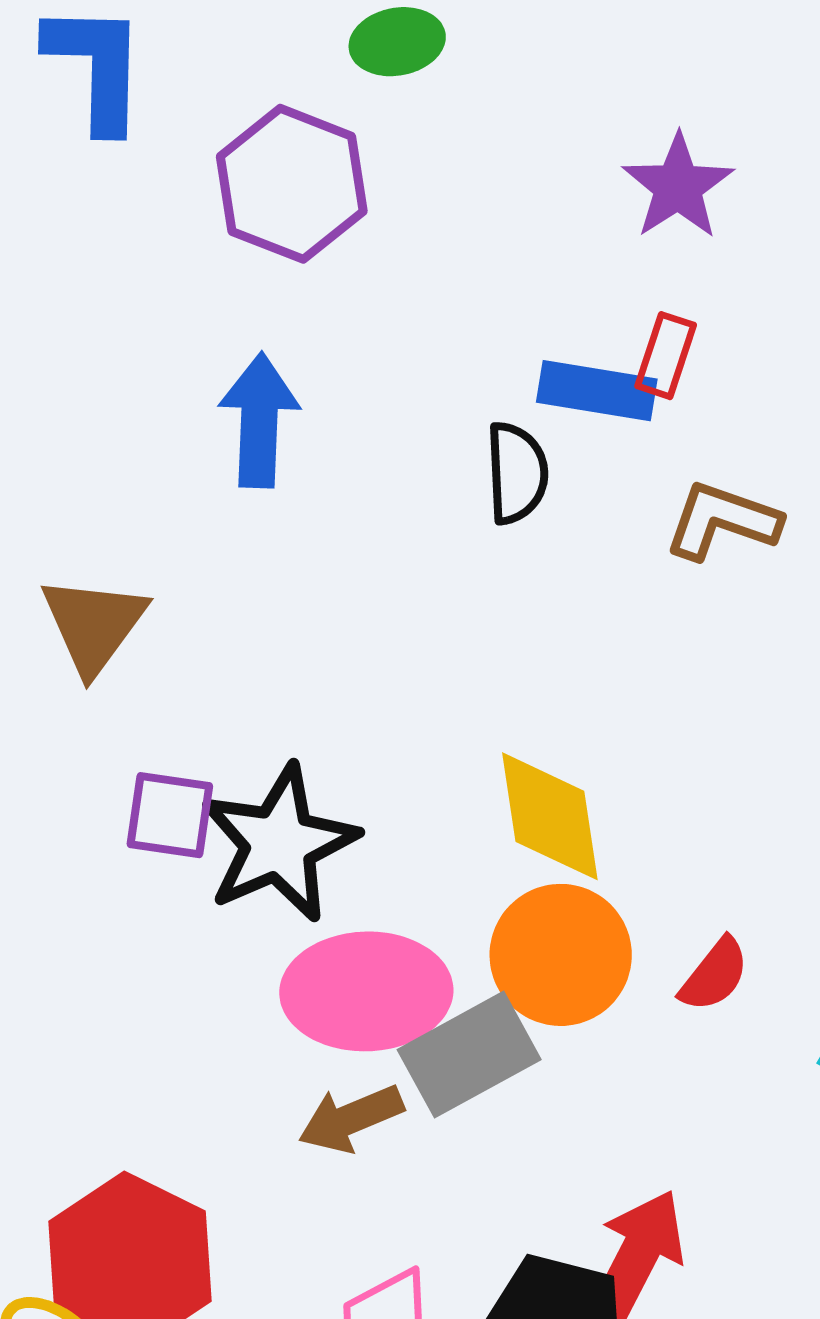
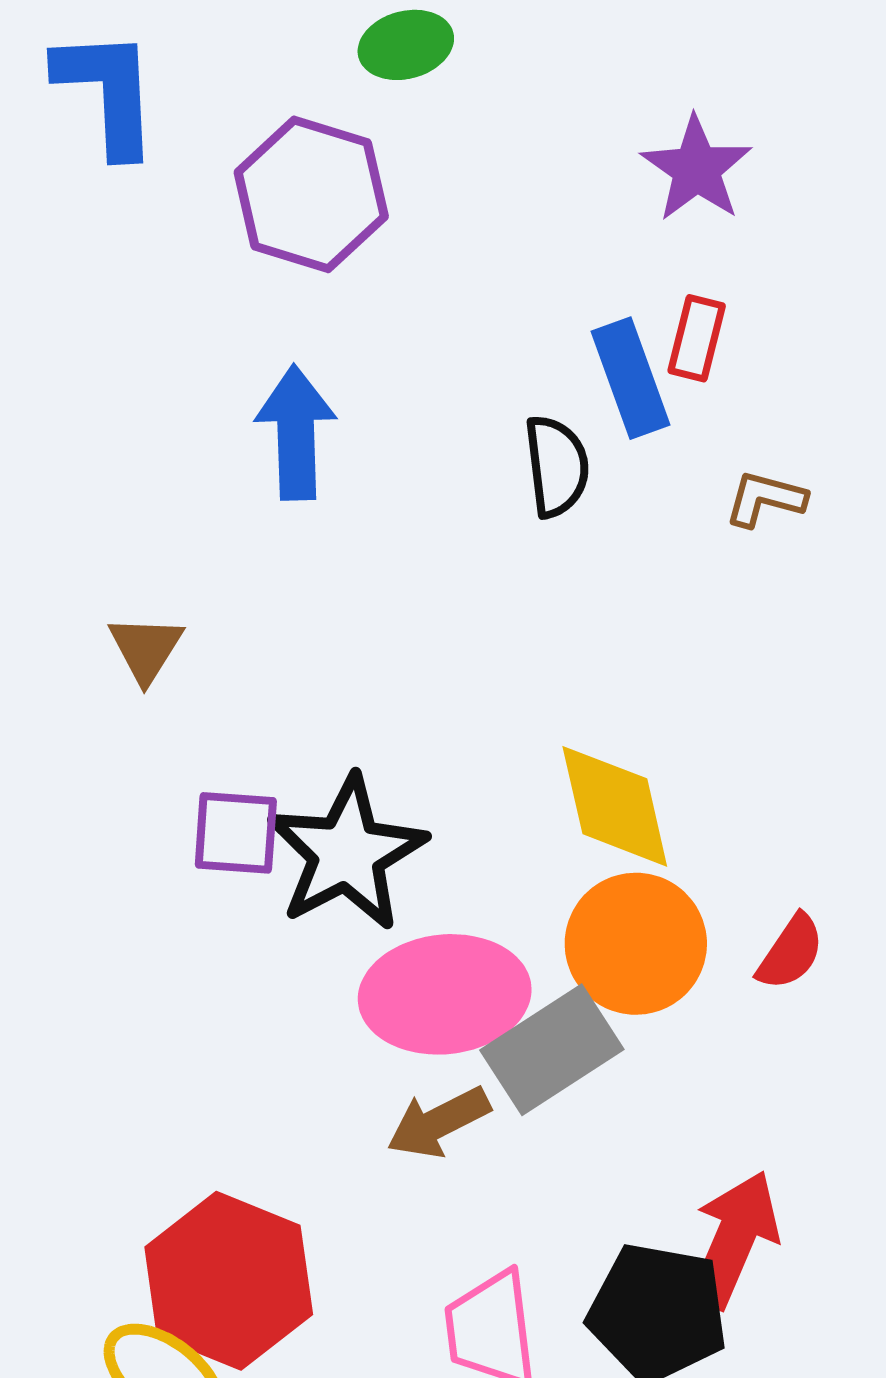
blue rectangle: (597, 391) -> (631, 378), turned 65
brown L-shape: (722, 521) -> (765, 499), size x0.7
brown triangle: (94, 625) -> (146, 649), size x0.7

